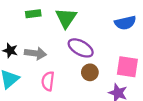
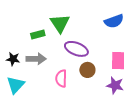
green rectangle: (33, 14) -> (38, 35), moved
pink semicircle: (48, 81) -> (61, 78), moved

